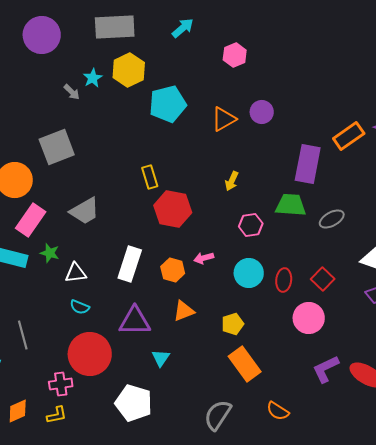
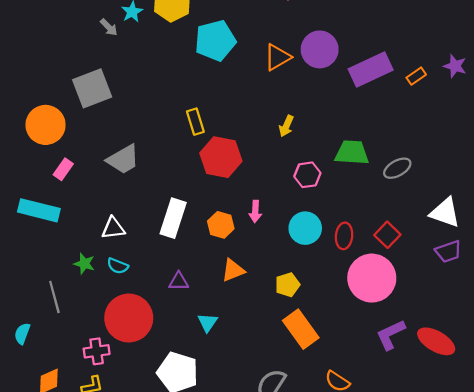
purple circle: (262, 112) -> (320, 49), size x1.4
orange rectangle: (349, 136) -> (416, 76), size x0.6
purple rectangle: (308, 164) -> (371, 69), moved, turned 54
pink rectangle: (31, 220) -> (63, 169), size x0.6
green star: (50, 253) -> (84, 264), moved
pink arrow: (204, 258) -> (255, 211), turned -72
pink circle: (309, 318) -> (372, 278), size x1.4
purple triangle: (135, 321) -> (179, 281), size x0.6

